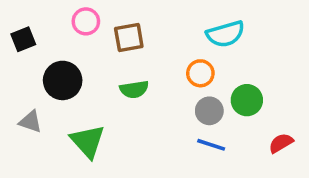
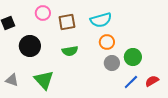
cyan semicircle: (225, 34) -> (101, 20), moved
gray triangle: (30, 122) -> (12, 80), moved
blue line: (211, 145) -> (131, 82), moved, turned -63

